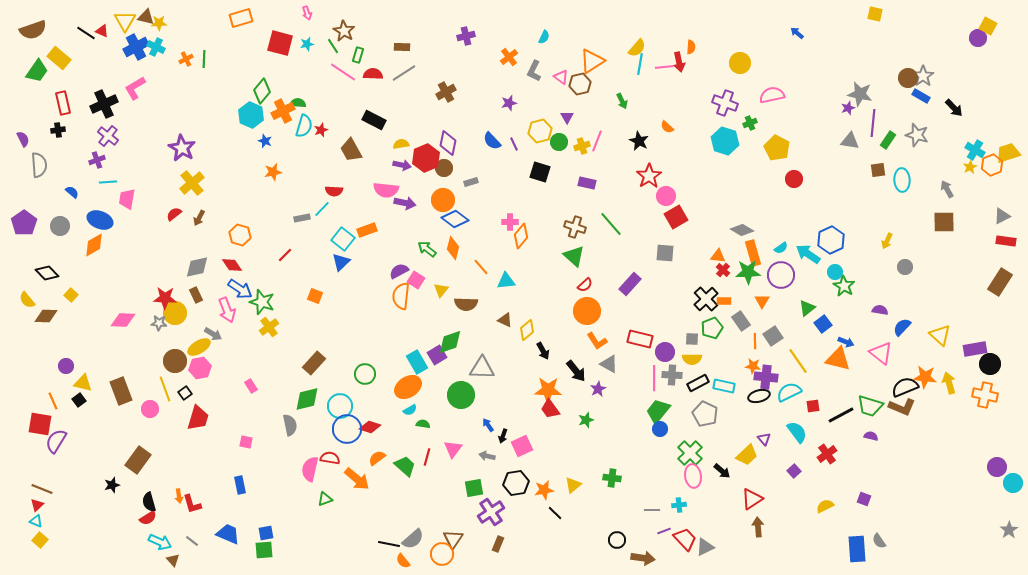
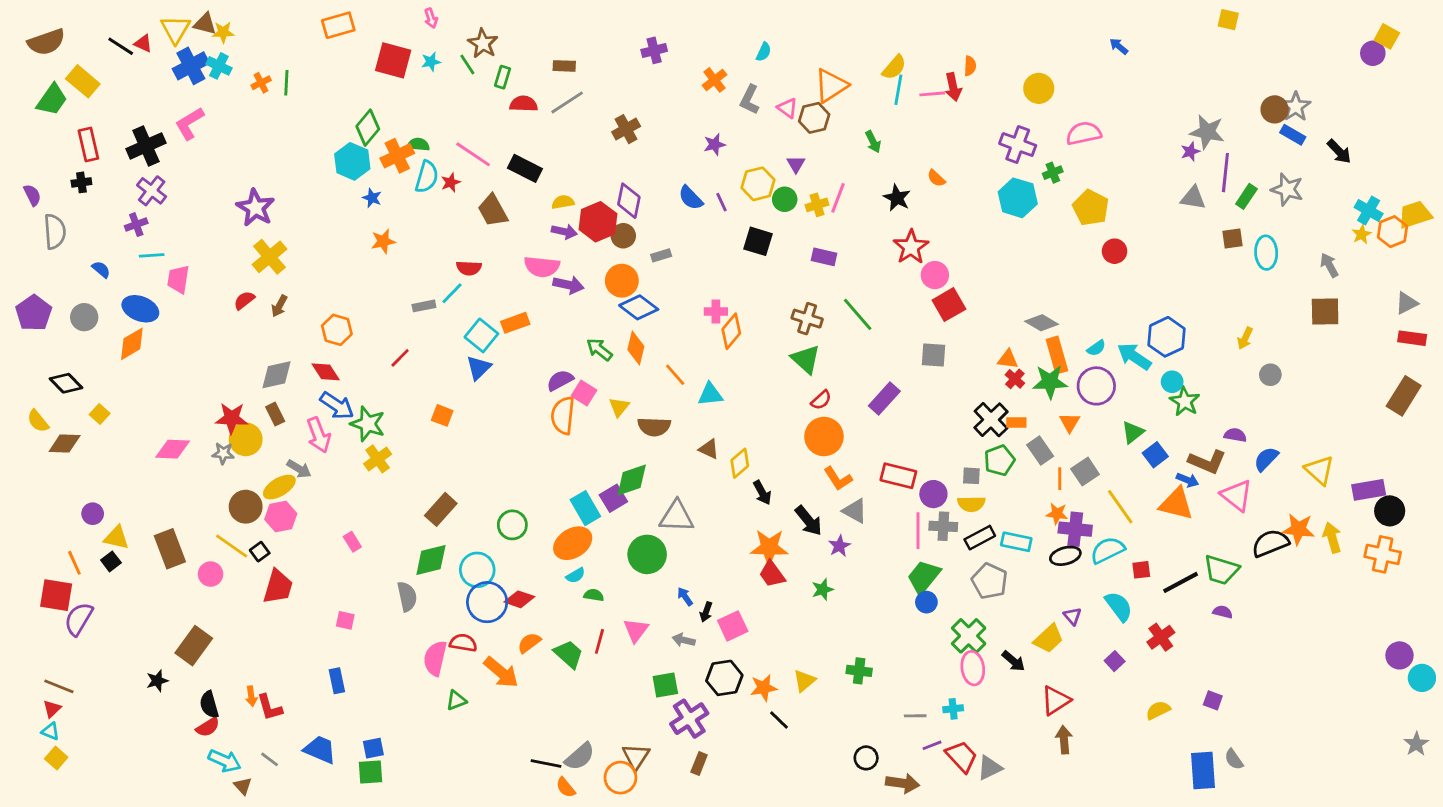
pink line: (343, 72) -> (473, 154), moved
yellow line: (165, 389) -> (232, 546), turned -35
brown L-shape: (902, 407) -> (1207, 462), moved

